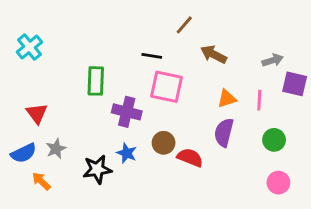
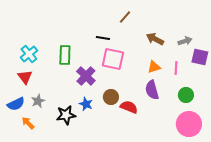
cyan cross: (29, 47) -> (29, 54), moved
brown arrow: (214, 54) -> (155, 39), moved
purple cross: (127, 112) -> (86, 76), turned 30
purple semicircle: (224, 132) -> (152, 90), turned -30
pink circle: (278, 183) -> (189, 124), size x1.6

